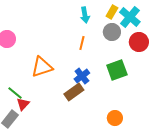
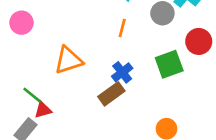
red circle: (139, 42) -> (199, 41), moved
red triangle: (23, 104) -> (43, 110), turned 32

